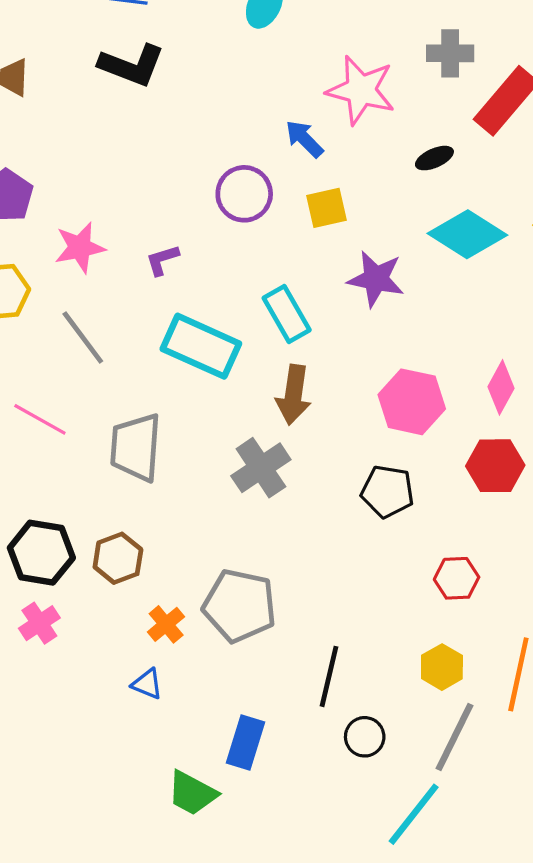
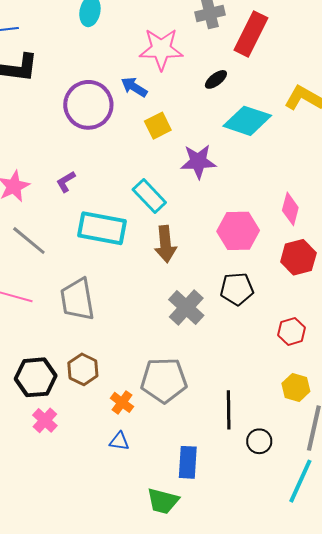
purple circle: (244, 194) -> (88, 105), moved, size x1.4
gray cross: (261, 468) -> (186, 307), moved

